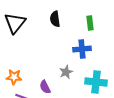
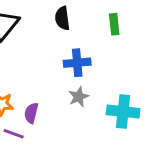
blue cross: (82, 49) -> (77, 63), moved
purple semicircle: (45, 87) -> (31, 113), moved, turned 40

